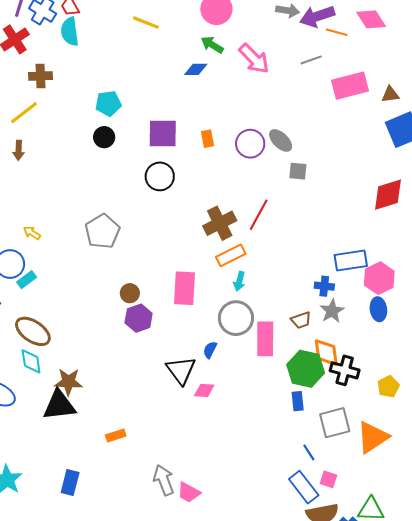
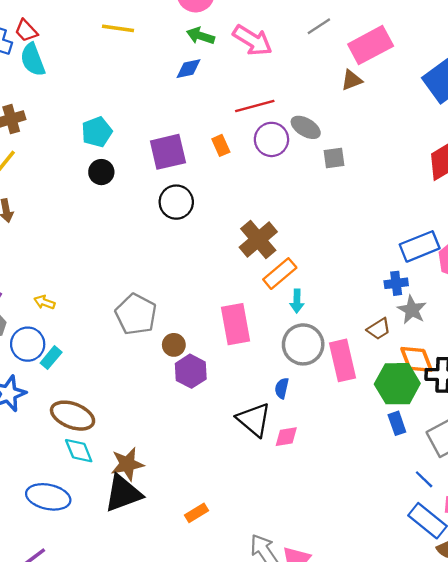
brown triangle: (390, 94) -> (352, 80), moved
red line: (259, 215) -> (255, 106), moved, turned 60
gray pentagon: (102, 231) -> (136, 314), moved

